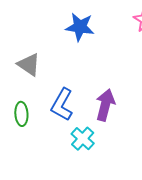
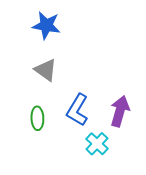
blue star: (80, 27) -> (46, 25), moved

